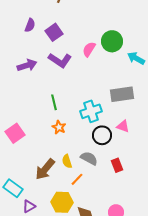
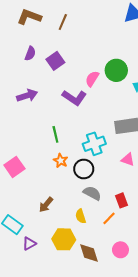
purple L-shape: (60, 60) -> (74, 98), moved
black circle: (102, 135) -> (84, 169), moved
yellow semicircle: (67, 161) -> (81, 216), moved
brown arrow: (45, 169) -> (46, 205), size x0.7
orange line: (77, 179) -> (109, 218), moved

